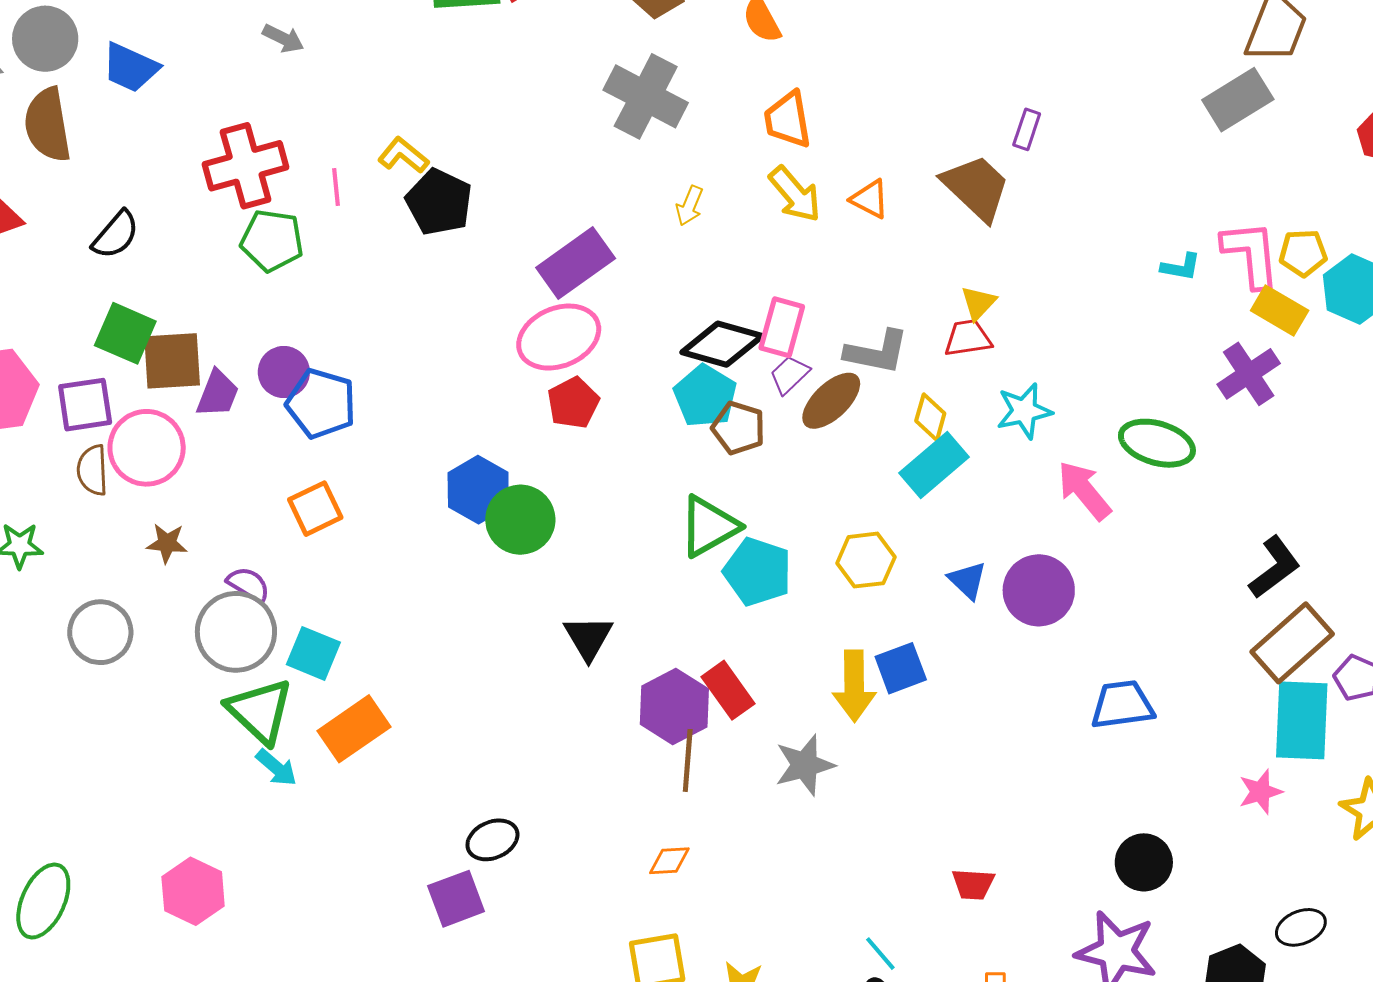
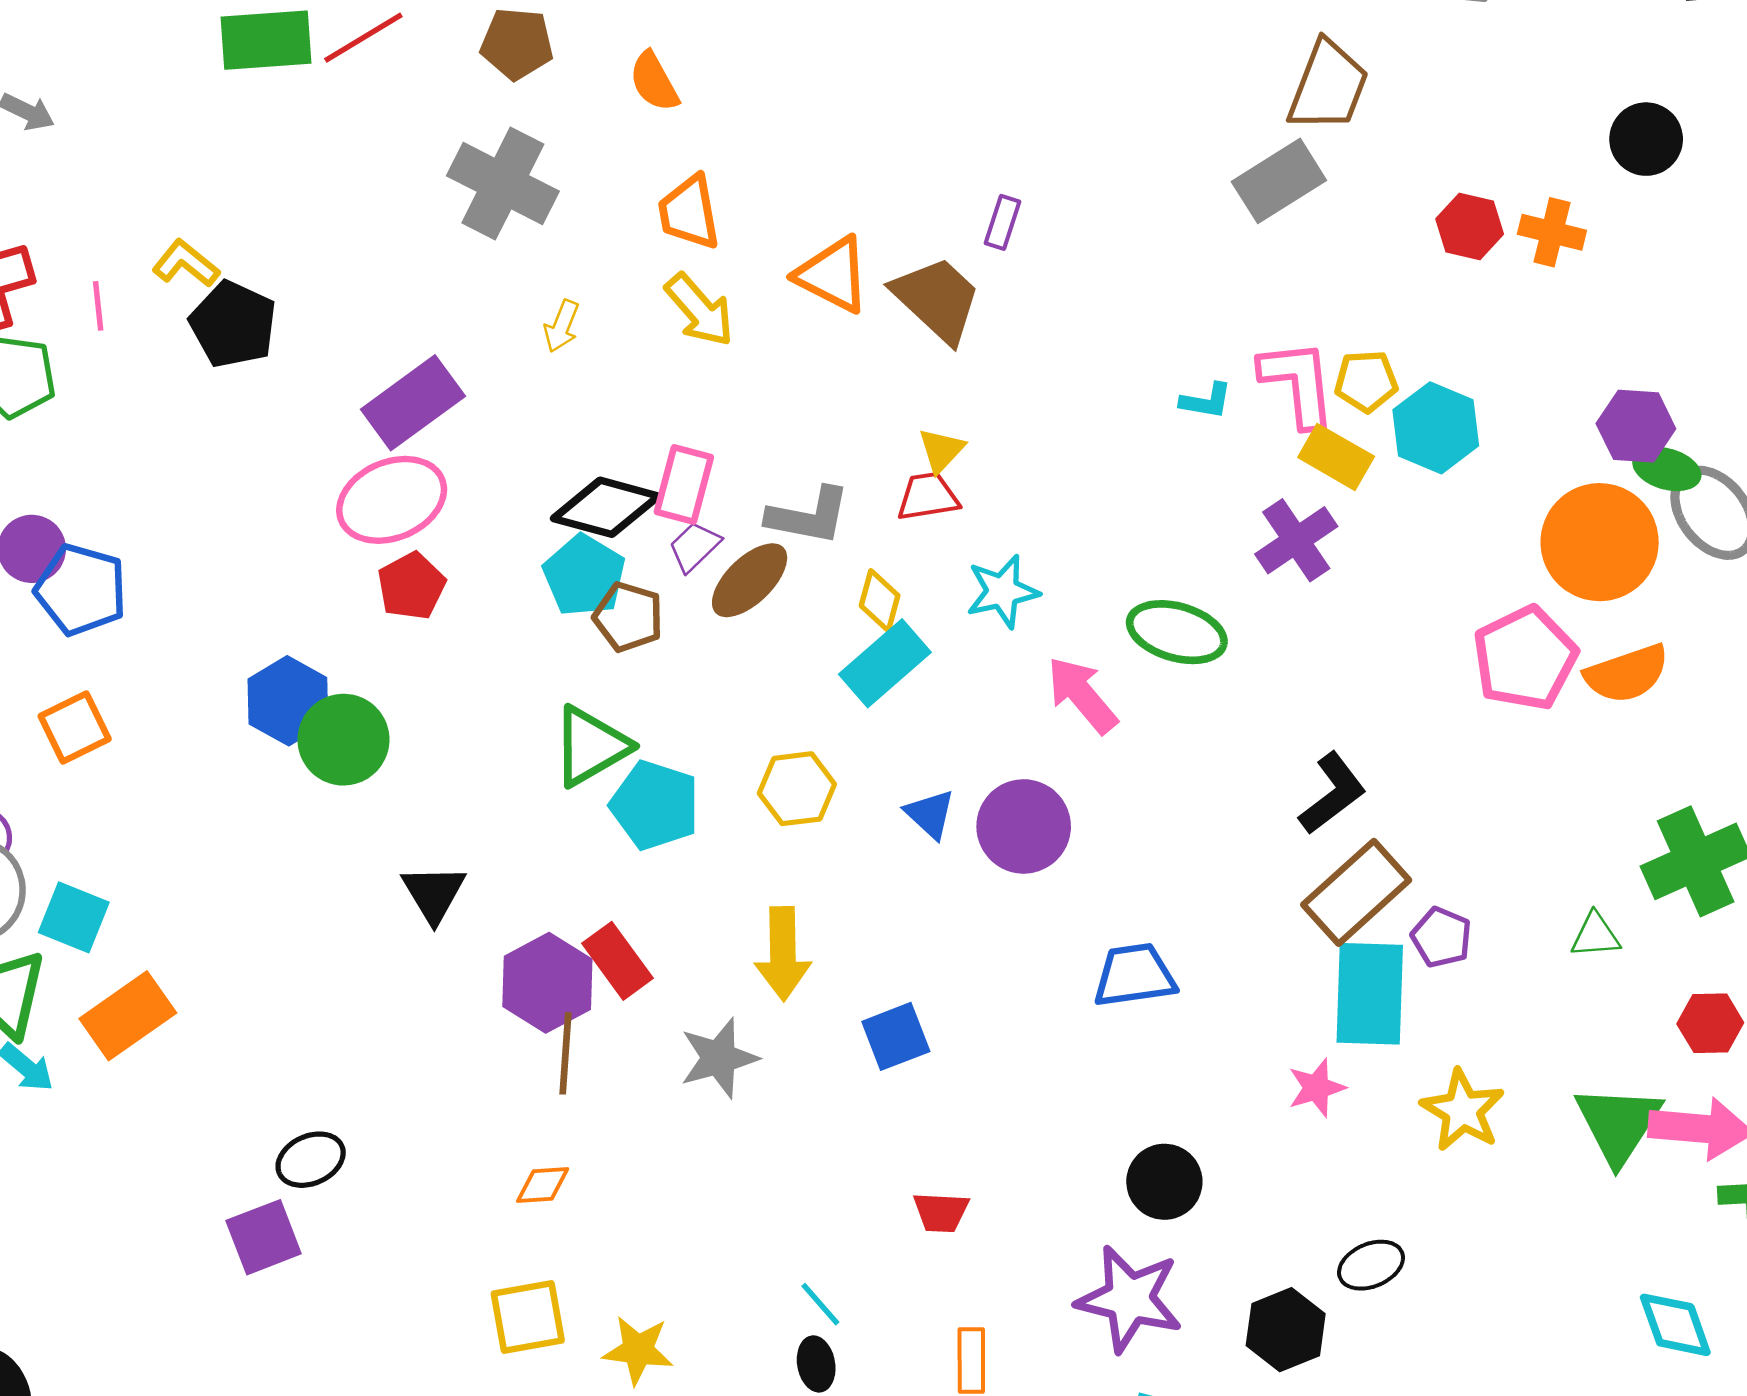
orange triangle: (870, 199) -> (833, 275), moved, size x1.5
blue square: (901, 668) -> (896, 1036), moved

